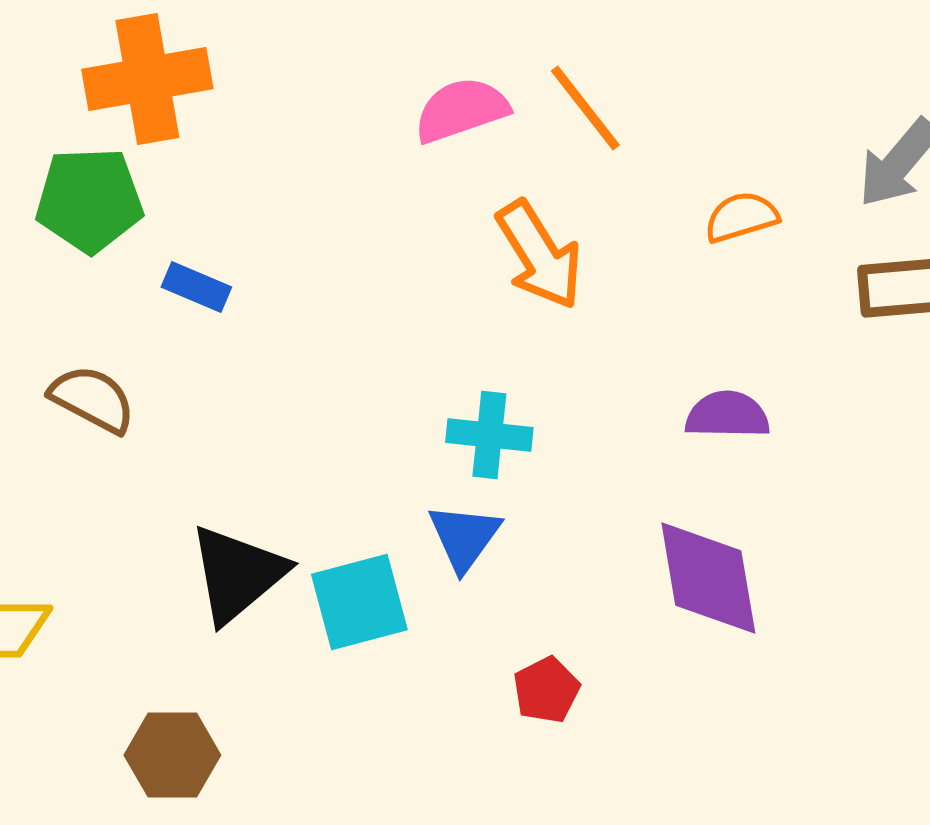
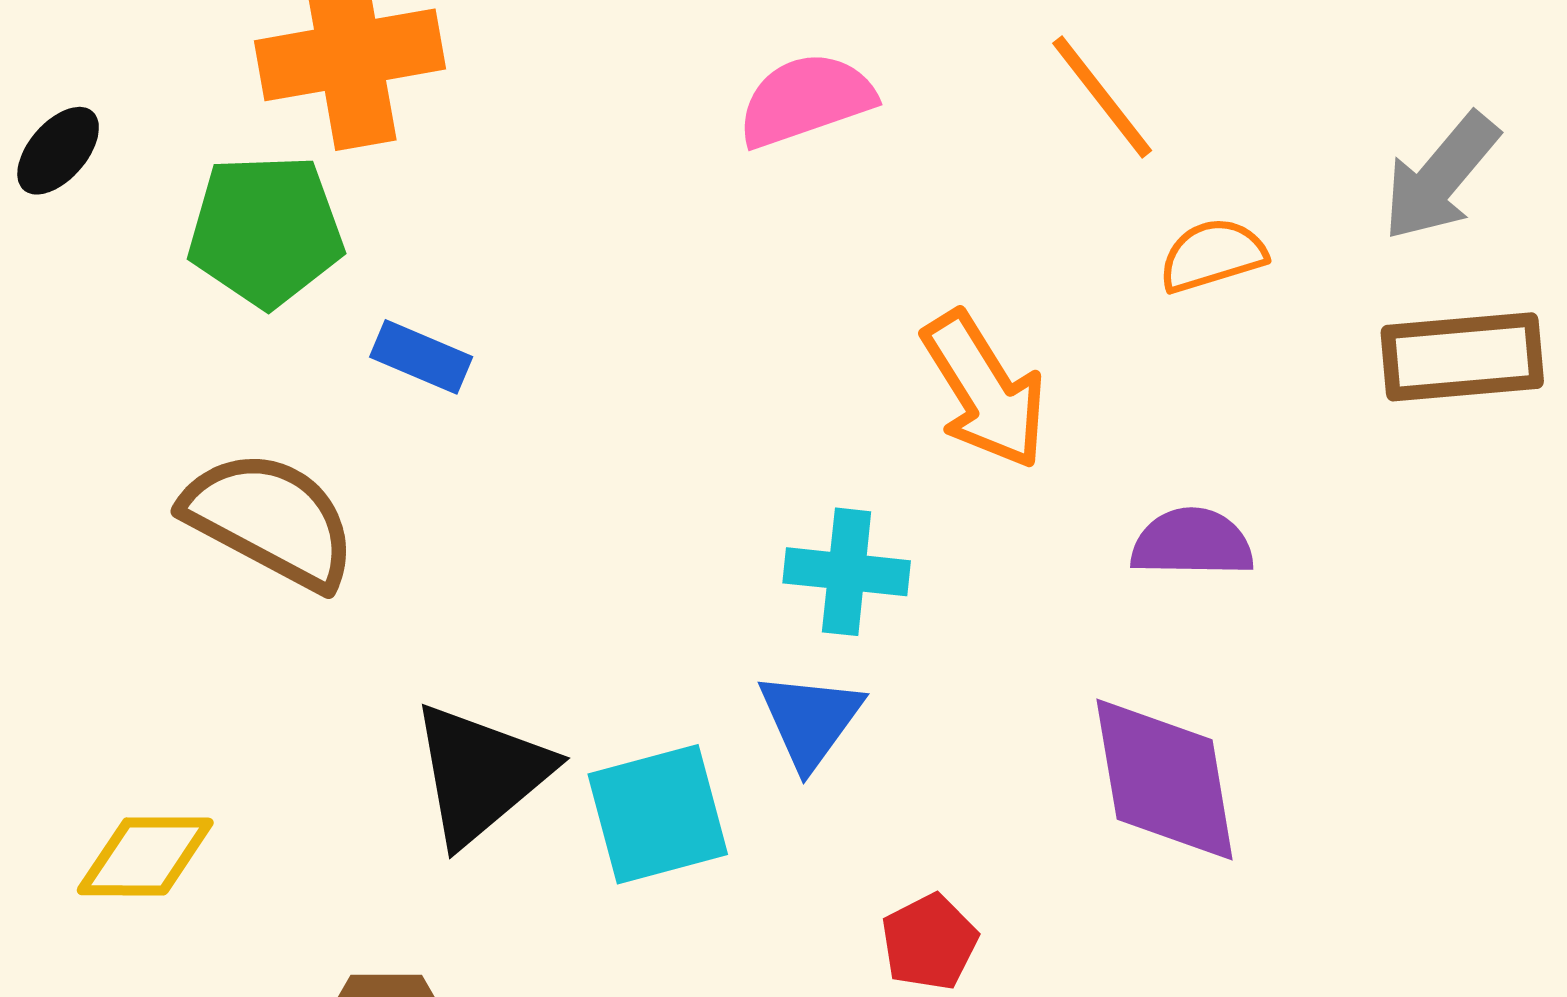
orange line: (585, 108) -> (1102, 97), moved
orange arrow: (539, 255) -> (985, 390), moved
brown semicircle: (92, 399) -> (270, 520), size x1.4

